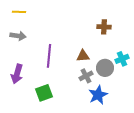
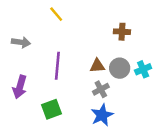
yellow line: (19, 12) -> (56, 14), moved, turned 48
gray circle: (105, 68) -> (120, 68), moved
blue star: (98, 95) -> (102, 115), moved

